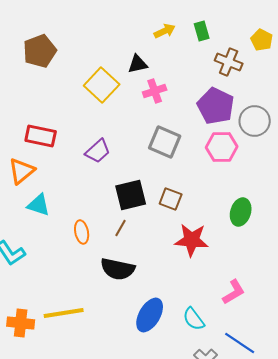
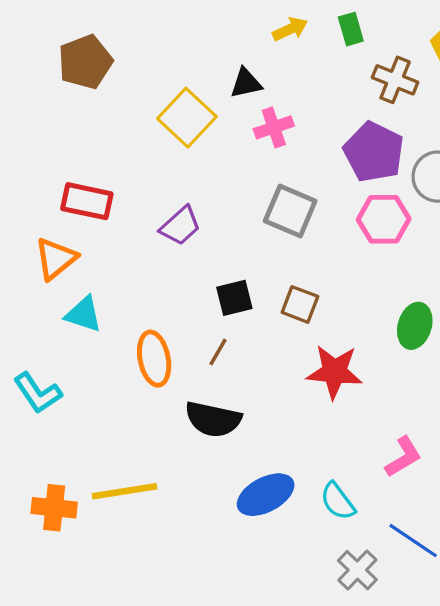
black square: (131, 195) -> (234, 298), size x0.7
orange ellipse: (82, 232) -> (154, 359), size x1.4
blue ellipse: (150, 315) -> (266, 495), turned 32

